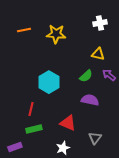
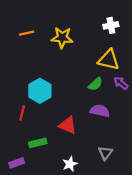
yellow triangle: (98, 54) -> (109, 60), size x1.5
cyan hexagon: (49, 82) -> (40, 91), moved
red line: (31, 109) -> (22, 113), moved
red triangle: (68, 123) -> (68, 125), moved

